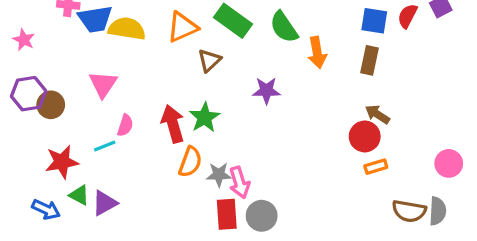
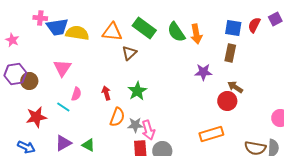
orange triangle: (182, 27) -> (112, 32), turned 30
orange arrow: (317, 52) -> (196, 34), moved
purple star: (266, 91) -> (203, 72), moved
green star: (205, 117) -> (137, 91), moved
red arrow: (173, 124) -> (106, 93), size x0.6
cyan line: (105, 146) -> (63, 107), turned 56
orange rectangle: (376, 167) -> (211, 134), moved, size x1.6
green triangle: (79, 195) -> (88, 145), moved

